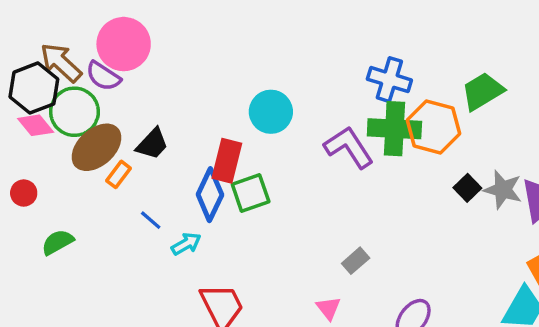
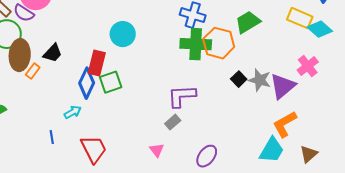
brown ellipse: (96, 147) -> (20, 55), turned -44
purple L-shape: (349, 147) -> (182, 96), moved, turned -60
blue line: (151, 220) -> (52, 137), moved, turned 40

